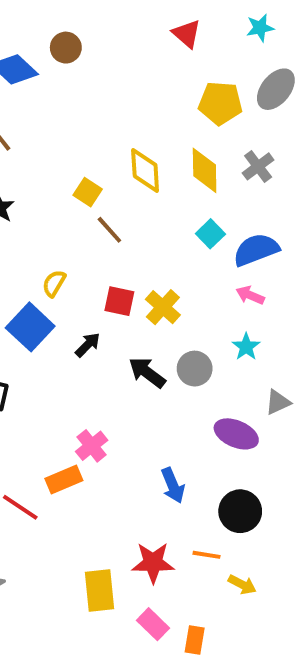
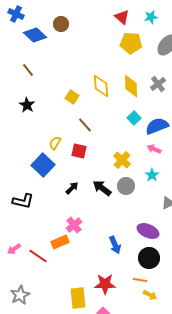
cyan star: (260, 28) -> (151, 17), moved
yellow pentagon: (220, 103) -> (131, 43), moved
brown line: (109, 230) -> (85, 125), moved
red square: (119, 301) -> (79, 151), moved
yellow cross: (163, 307) -> (122, 160), moved
black arrow: (88, 345) -> (72, 188), moved
purple ellipse: (236, 434) -> (148, 231), moved
orange line: (207, 555) -> (140, 280), moved

